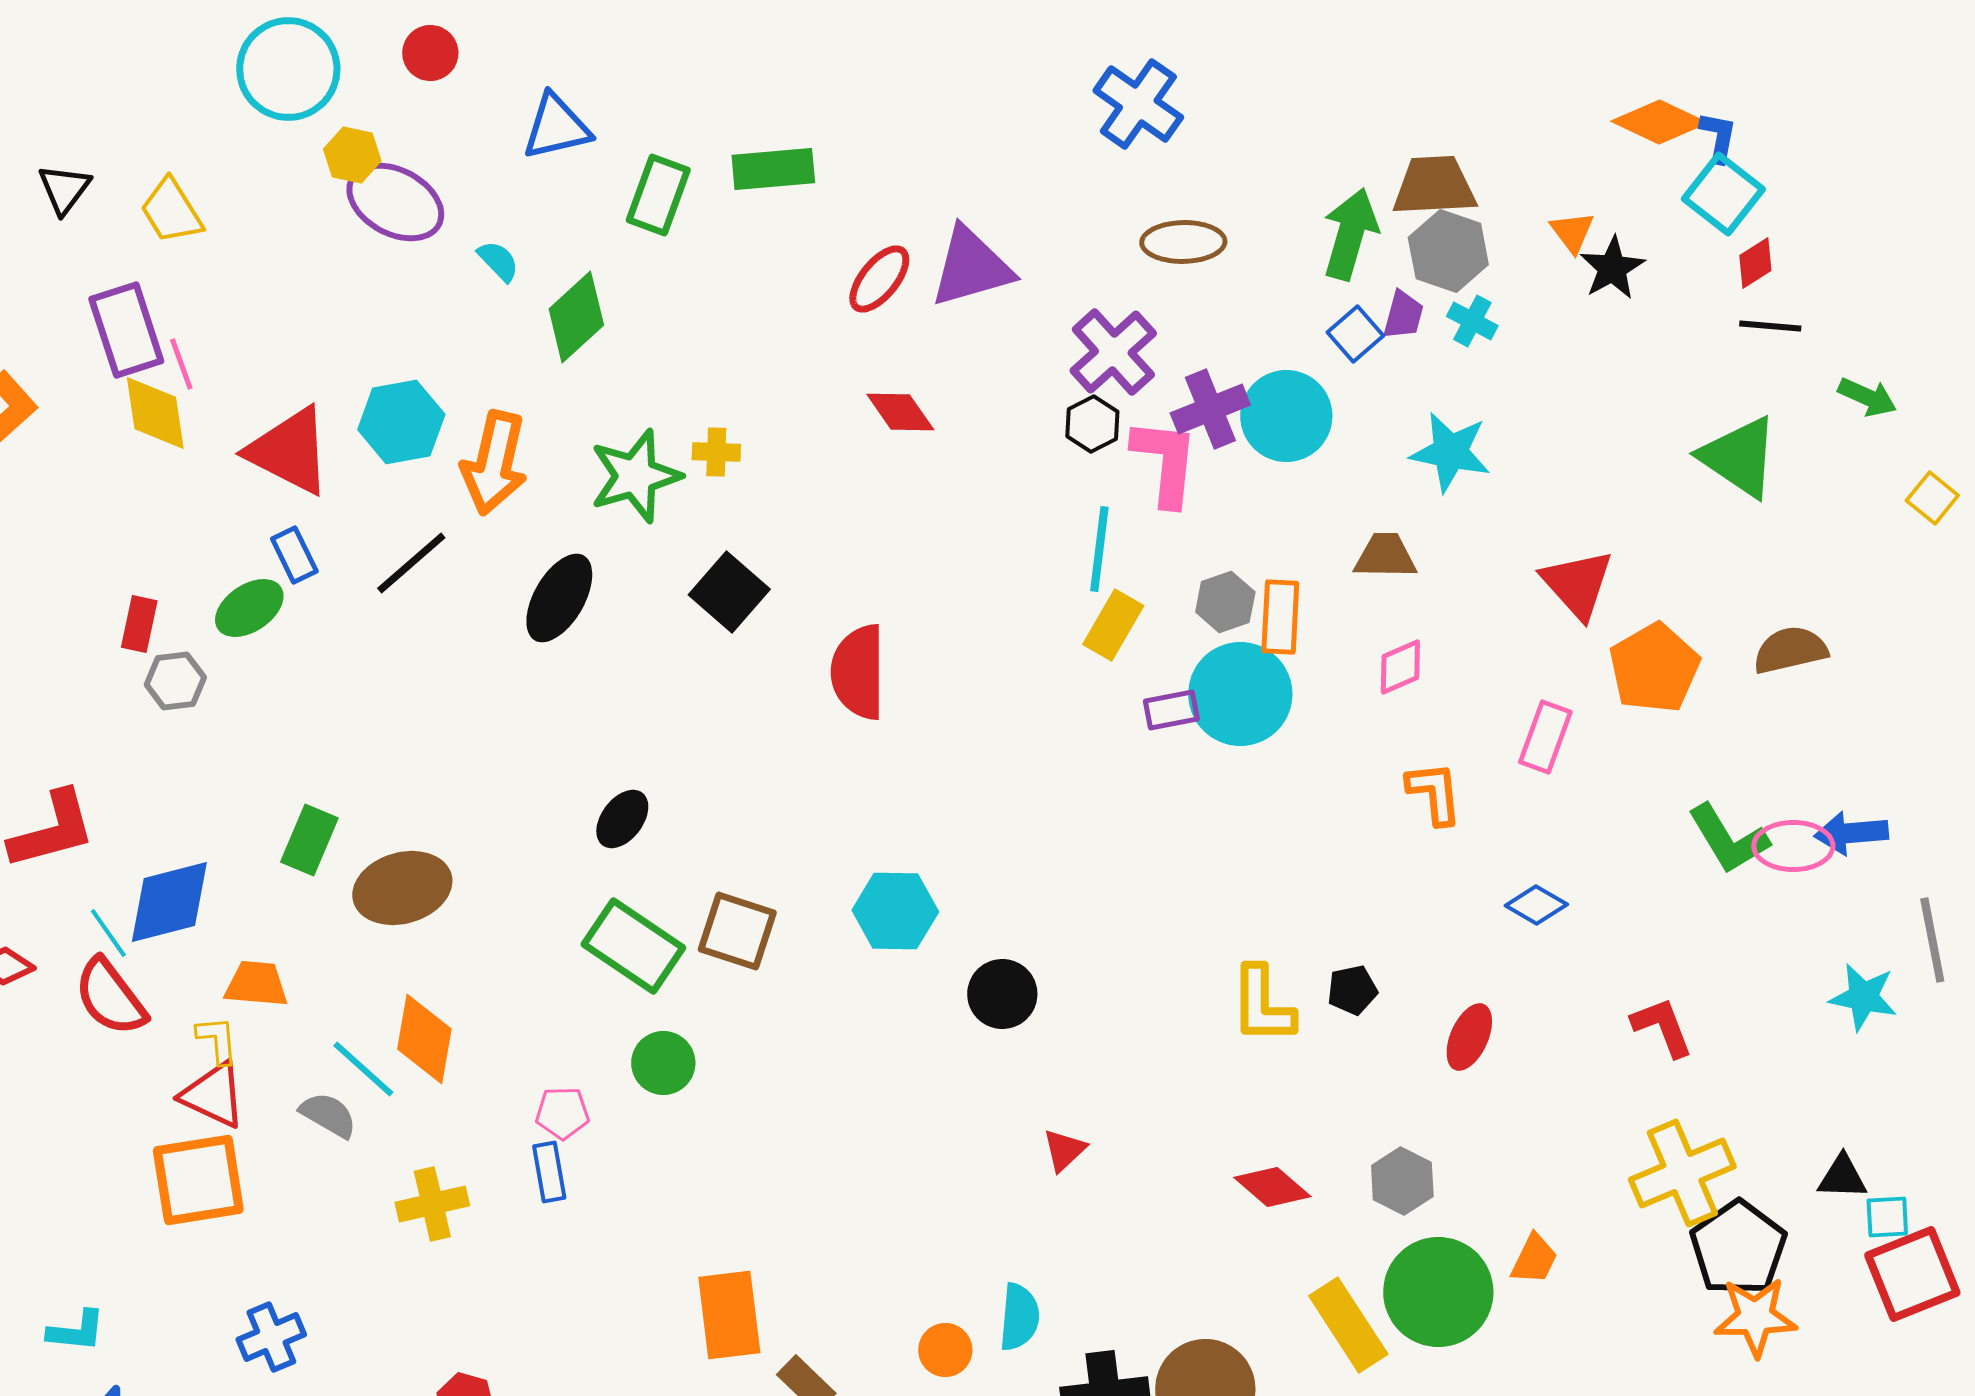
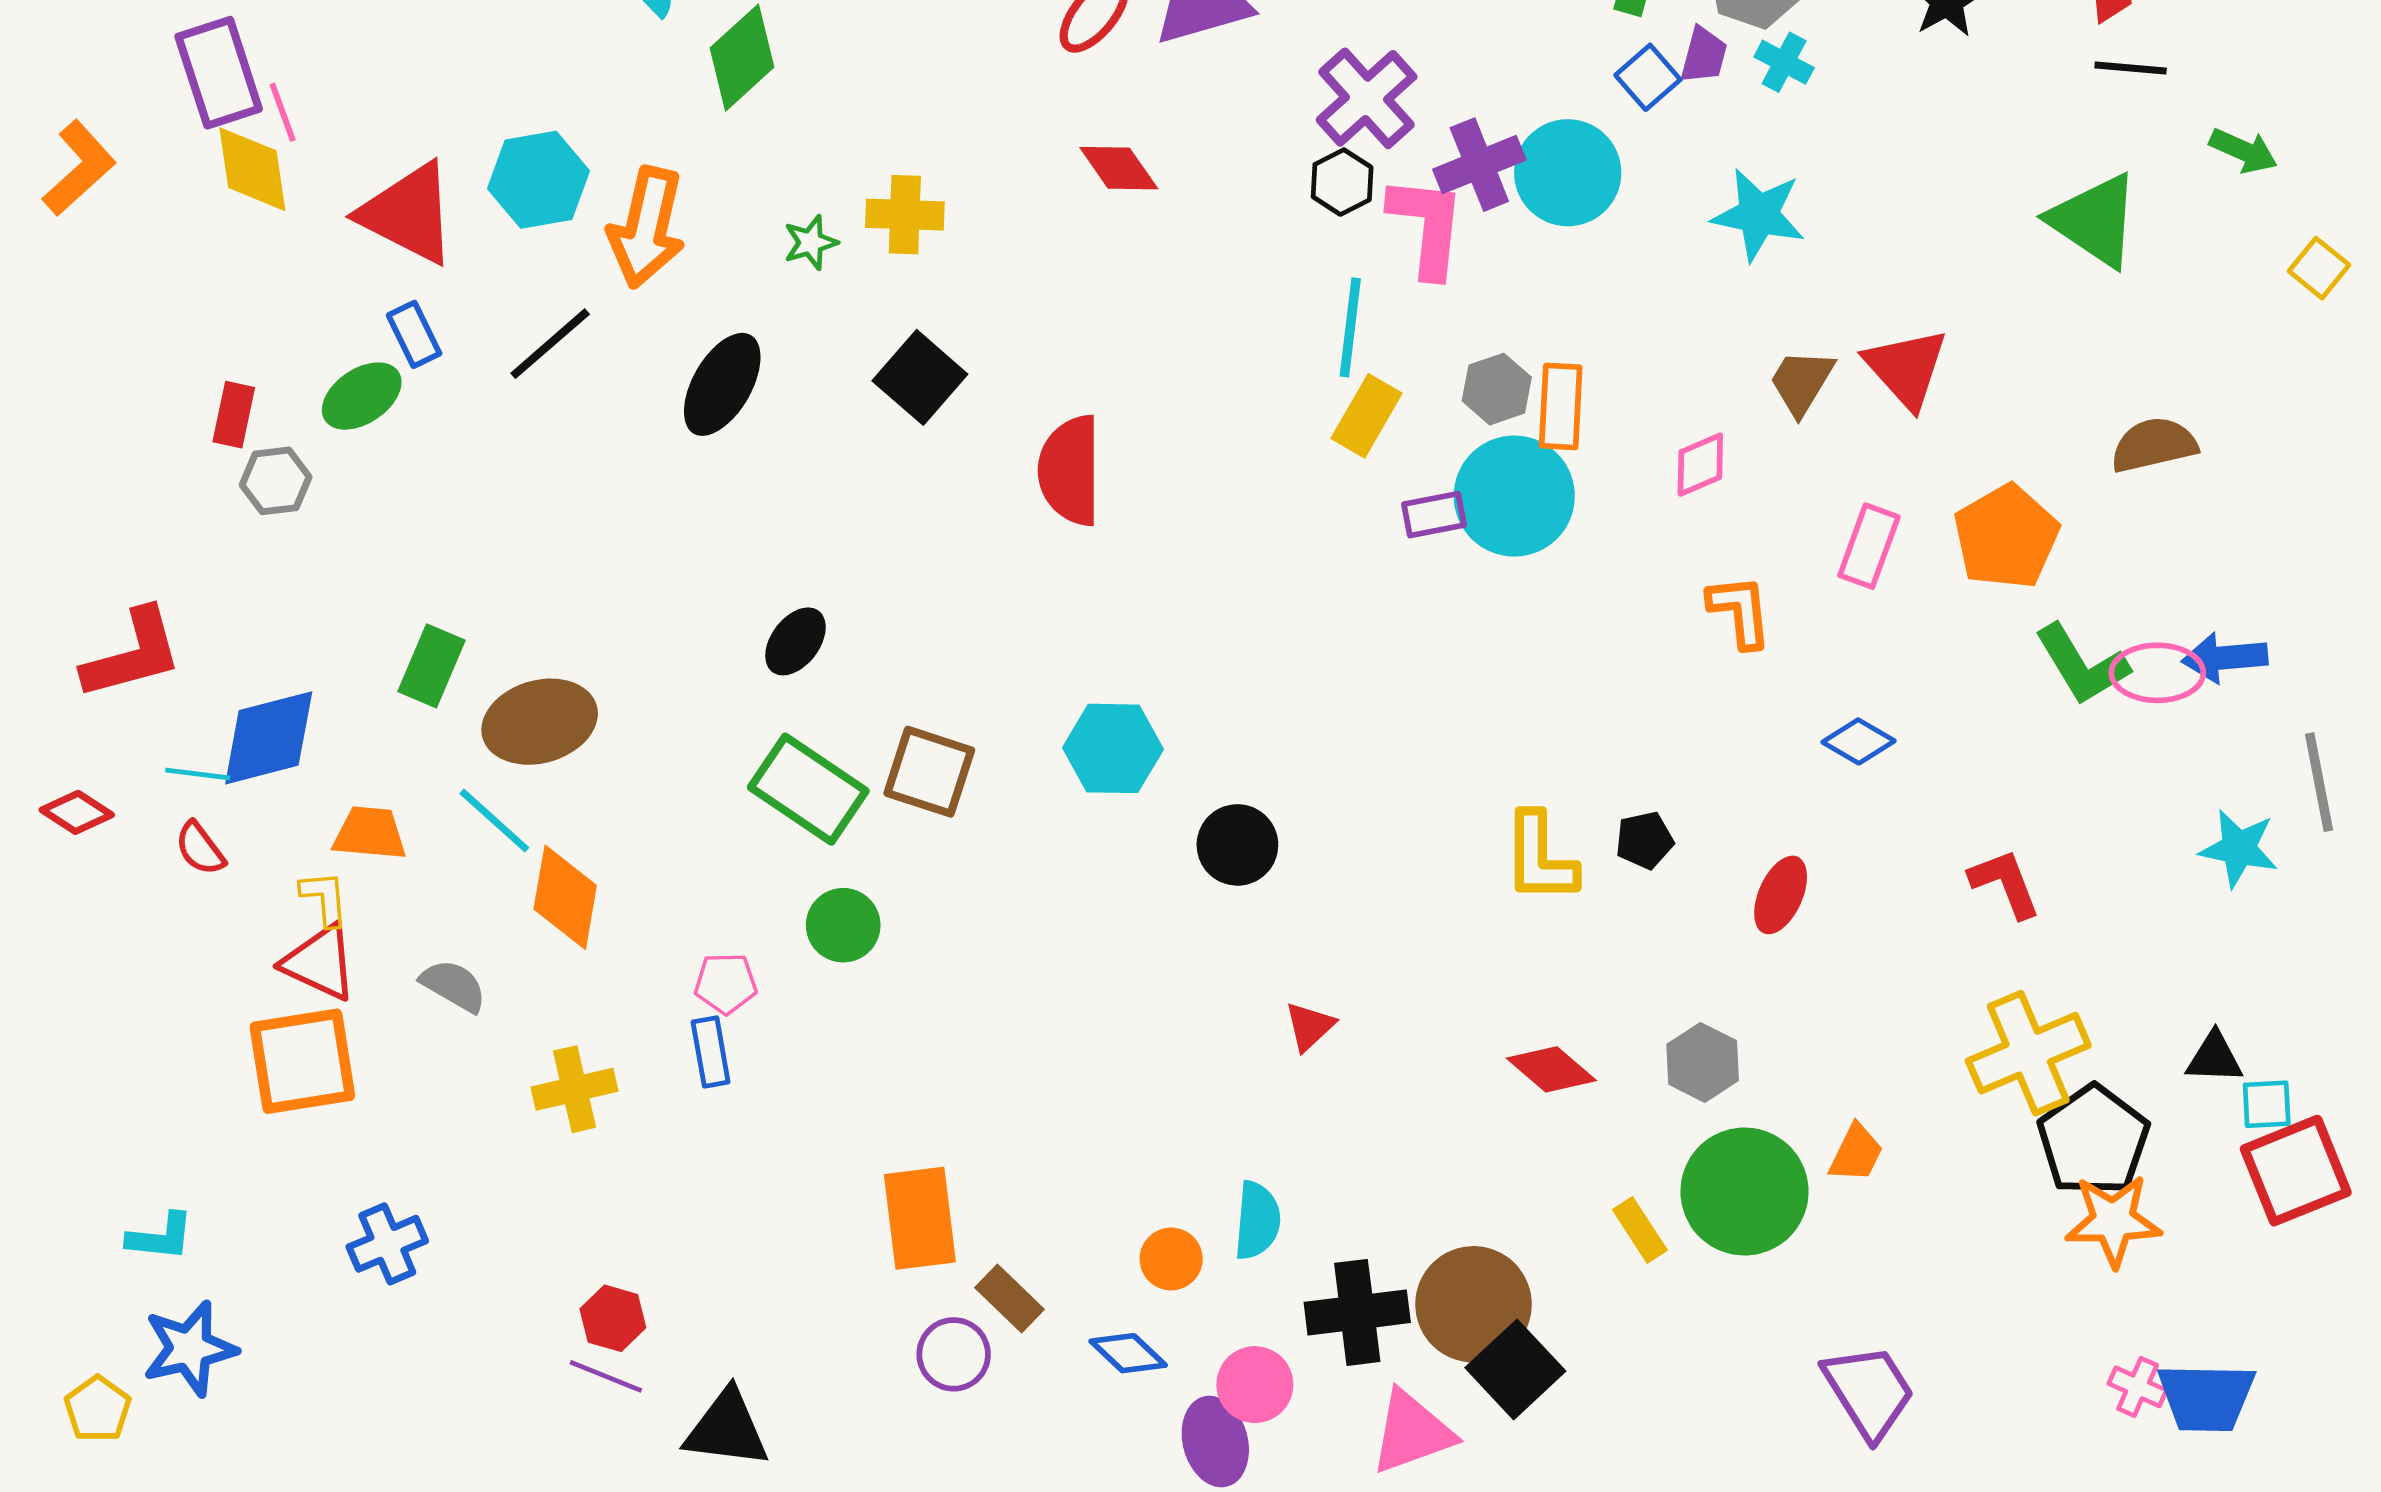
yellow cross: (716, 452) -> (905, 215), size x1.4
green star: (635, 476) -> (811, 243), size x0.5
brown trapezoid: (1385, 556) -> (1801, 382), moved, turned -60
orange pentagon: (1654, 668) -> (2006, 537), moved
cyan line: (108, 933) -> (198, 774), turned -48
red semicircle: (110, 997) -> (200, 848), size x0.6
cyan line: (363, 1069) -> (494, 821), moved
yellow rectangle: (1348, 1325) -> (1640, 1230), size x0.6

